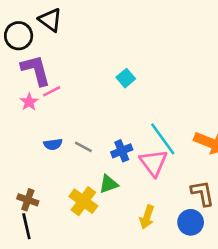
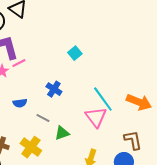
gray line: (83, 147) -> (43, 118), moved
blue cross: (122, 151) -> (54, 89), moved, turned -35
yellow cross: (83, 201) -> (31, 147), moved

